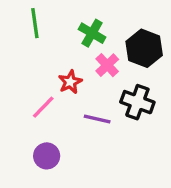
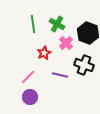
green line: (35, 23) -> (33, 24), moved
pink line: (43, 107) -> (28, 77), moved

